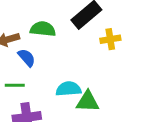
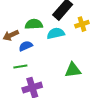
blue semicircle: (27, 58) -> (26, 46), turned -64
cyan semicircle: (69, 89) -> (56, 33), moved

